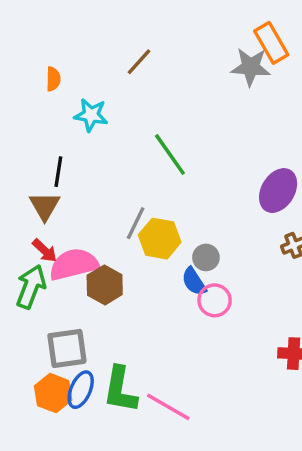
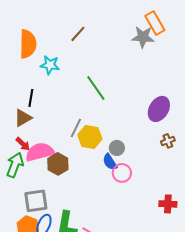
orange semicircle: (53, 79) -> (28, 44), size x2.0
brown triangle: (45, 206) -> (23, 118), turned 30

